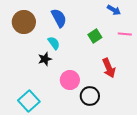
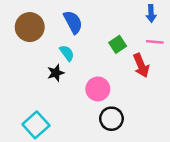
blue arrow: (114, 10) -> (151, 13), moved, turned 56
red arrow: (109, 68) -> (141, 65), moved
pink circle: (70, 80) -> (98, 89), moved

